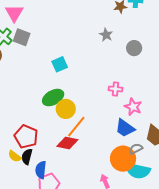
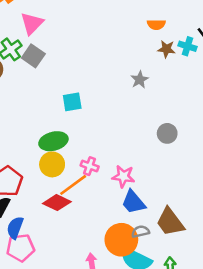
gray circle: (134, 48) -> (167, 133), moved
pink cross: (115, 89) -> (90, 166), moved
pink star: (133, 107) -> (123, 176), moved, turned -30
yellow circle: (66, 109) -> (52, 164), moved

